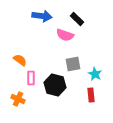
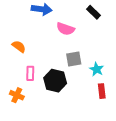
black rectangle: (77, 19) -> (93, 12), moved
orange semicircle: (20, 60) -> (19, 46), moved
red rectangle: (91, 95) -> (102, 91), moved

